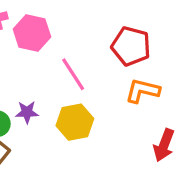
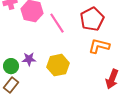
red pentagon: (131, 46) -> (92, 19), turned 30
pink line: (73, 74) -> (57, 23), moved

